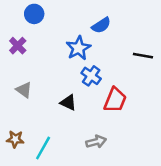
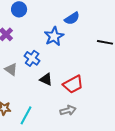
blue cross: (91, 76) -> (32, 58), moved
red trapezoid: (115, 100) -> (73, 84), moved, turned 40

